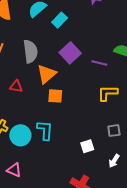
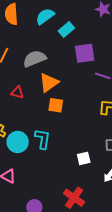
gray semicircle: (30, 51) -> (35, 59), turned -110
purple square: (70, 53) -> (85, 53), moved, turned 30

